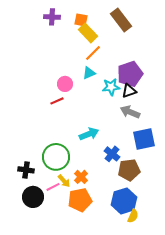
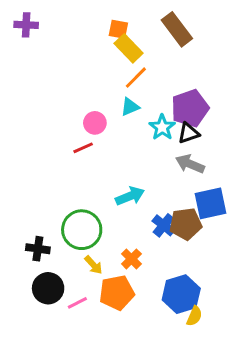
purple cross: (52, 17) -> (26, 25), moved
cyan star: (111, 87) -> (162, 127), turned -30
brown pentagon: (129, 170) -> (186, 224), moved
orange cross: (81, 177) -> (131, 259), moved
pink line: (53, 187) -> (77, 303), moved

